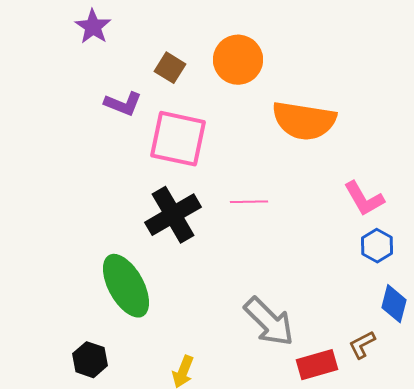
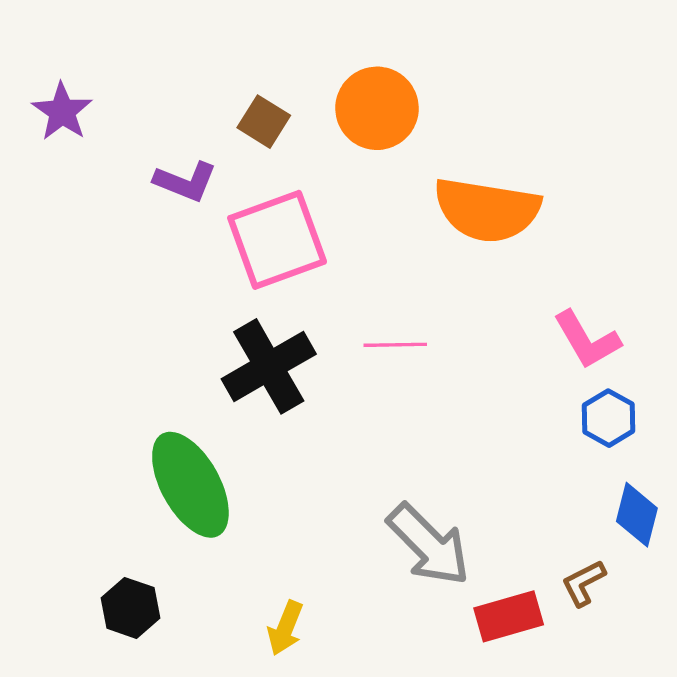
purple star: (93, 27) -> (62, 112), moved
pink square: (178, 139) -> (277, 240), turned -32

